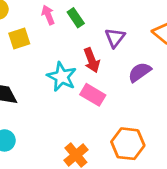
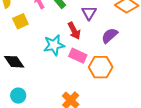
cyan star: (62, 77) -> (54, 45), turned -30
orange hexagon: (128, 144) -> (101, 67), moved

